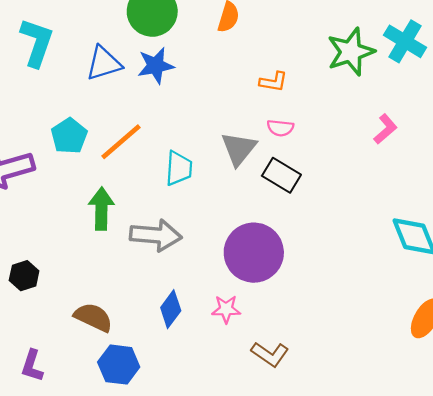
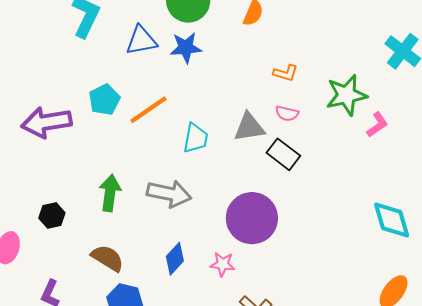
green star: (351, 52) -> (346, 95), moved
gray triangle: (239, 149) -> (249, 127), turned 36
green arrow: (101, 209) -> (110, 193), moved

